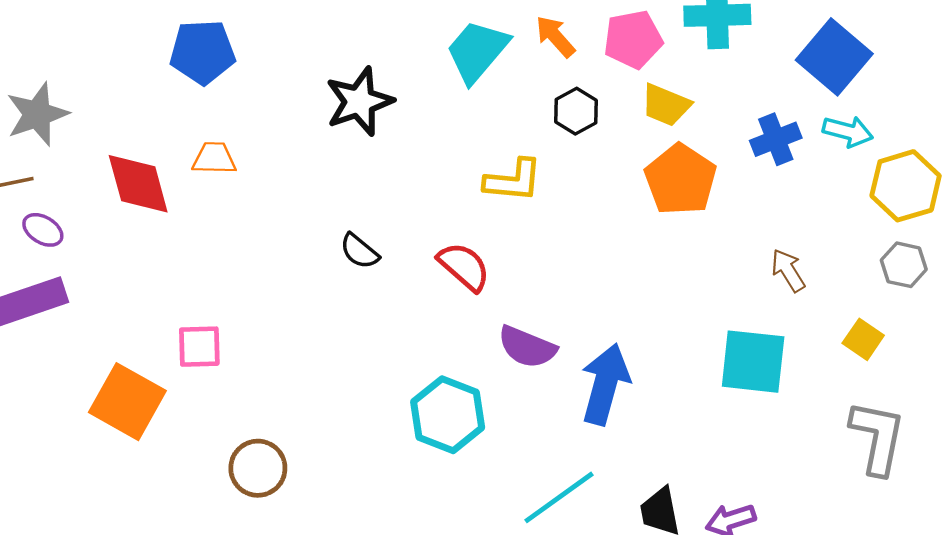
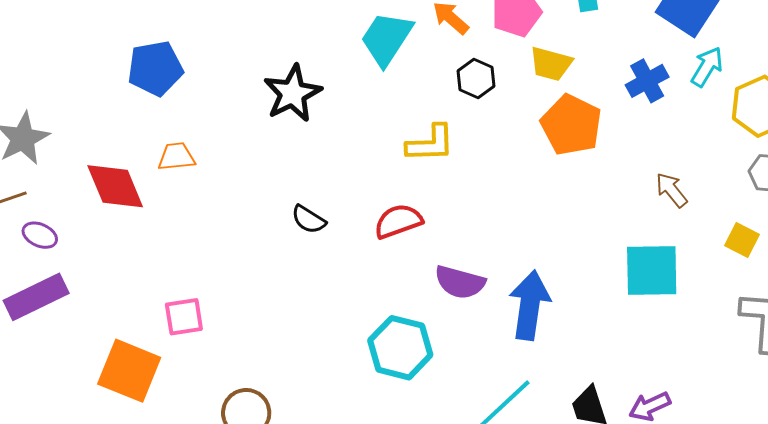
cyan arrow: (848, 131) -> (707, 67), turned -66
red semicircle: (464, 267) -> (398, 221), turned -54

